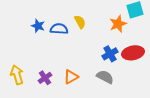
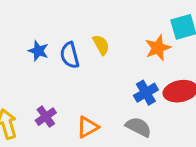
blue semicircle: (59, 29) -> (70, 55), turned -108
purple cross: (45, 78) -> (46, 117), moved

